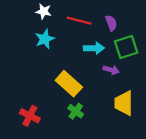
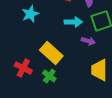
green cross: (76, 111) -> (49, 76), moved
red cross: (30, 116) -> (23, 68), moved

